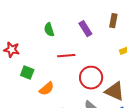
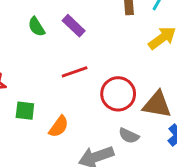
purple rectangle: (85, 29) -> (74, 26), moved
green semicircle: (49, 30) -> (36, 27), moved

